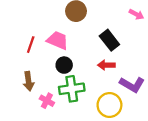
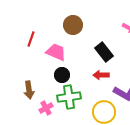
red line: (31, 45) -> (31, 39), moved
pink cross: (47, 101) -> (46, 108), turned 32

